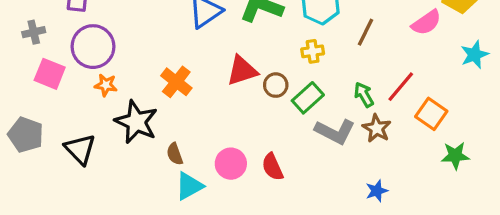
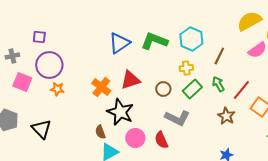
red triangle: (242, 71) -> (130, 80), moved
green arrow: (364, 95) -> (218, 84), moved
green rectangle: (308, 98) -> (192, 89), moved
black star: (136, 122) -> (120, 112), moved
gray L-shape: (335, 132) -> (177, 118), moved

